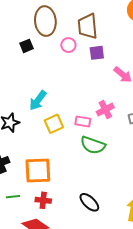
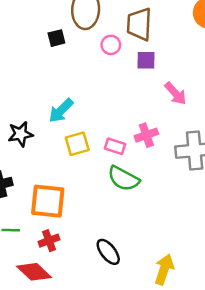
red cross: (43, 200) -> (49, 241), turned -35

